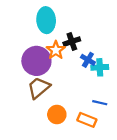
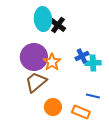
black cross: (72, 42) -> (58, 25), moved, turned -35
orange star: (56, 50) -> (52, 62), moved
blue cross: (88, 60) -> (82, 56), turned 32

